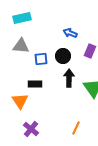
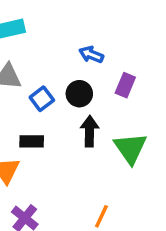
blue square: (41, 59) -> (42, 99), turned -32

